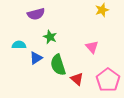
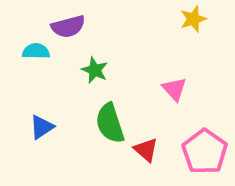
cyan semicircle: (19, 45) -> (36, 51), moved
blue triangle: (36, 58) -> (42, 127), moved

